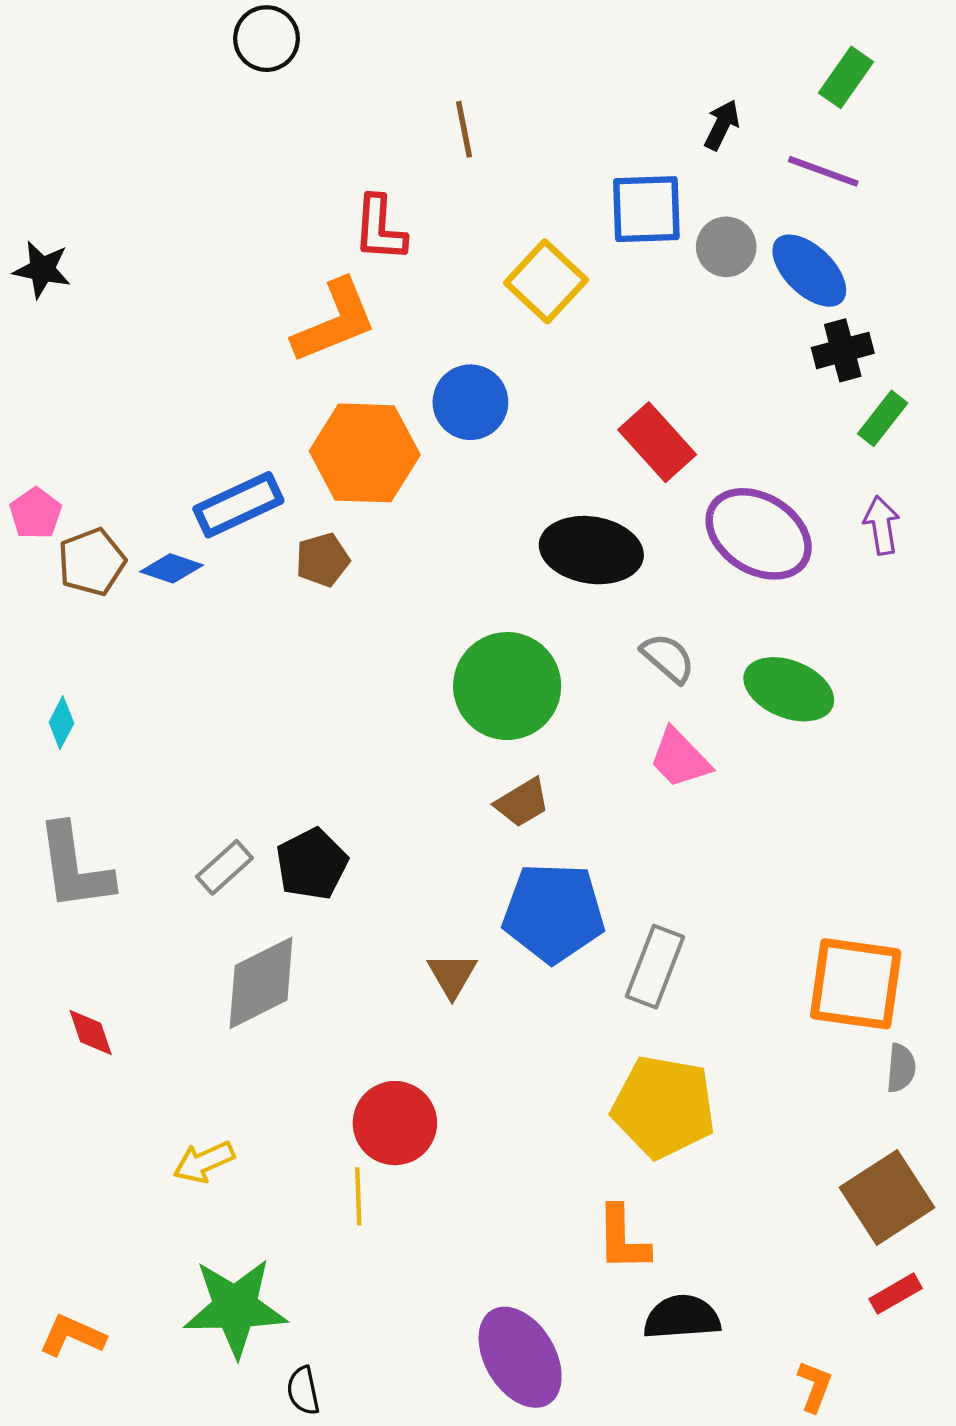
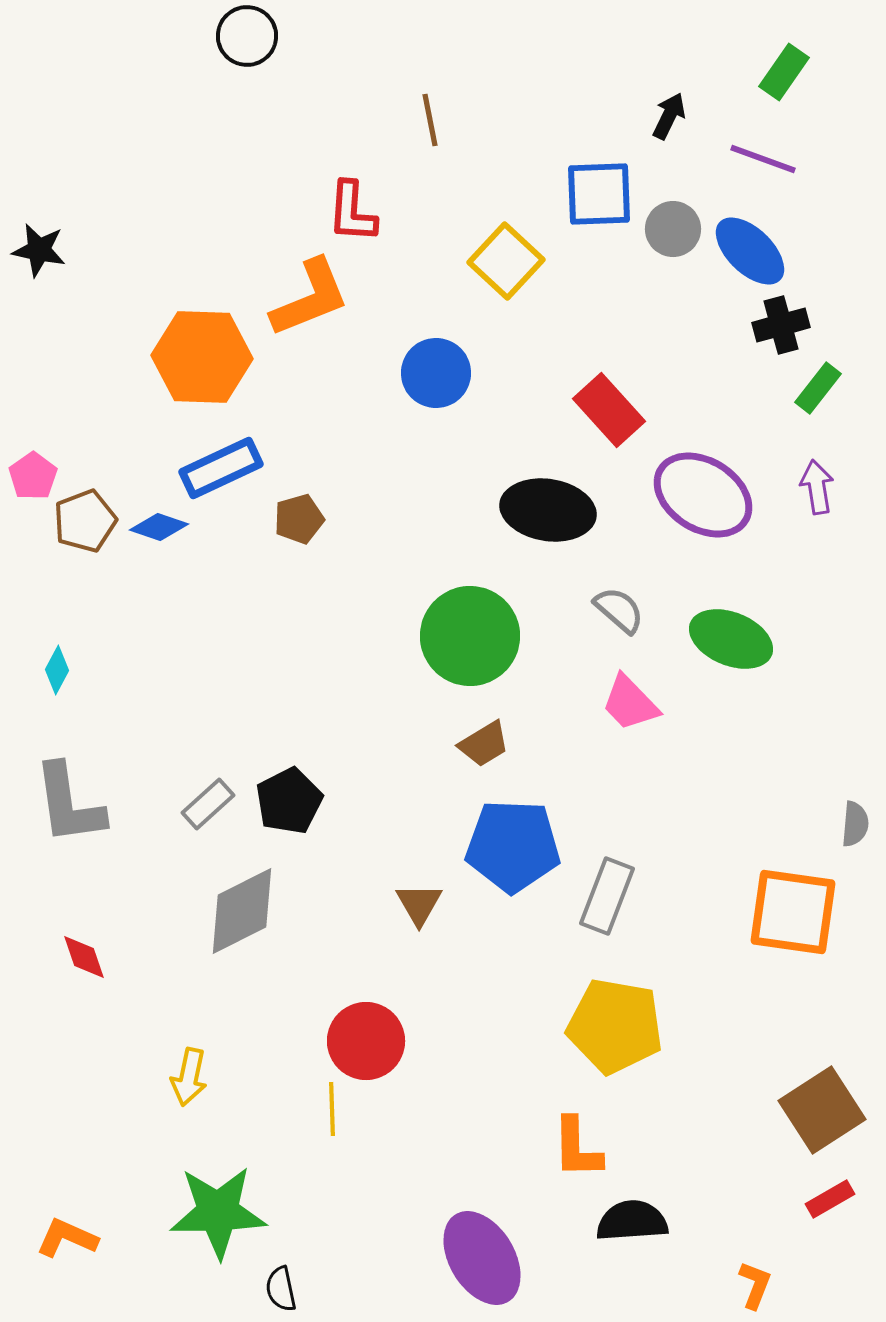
orange hexagon: (365, 453) -> (202, 357), moved
gray semicircle: (901, 1068) -> (855, 824), moved
yellow arrow: (204, 1162) -> (189, 1077), turned -54

